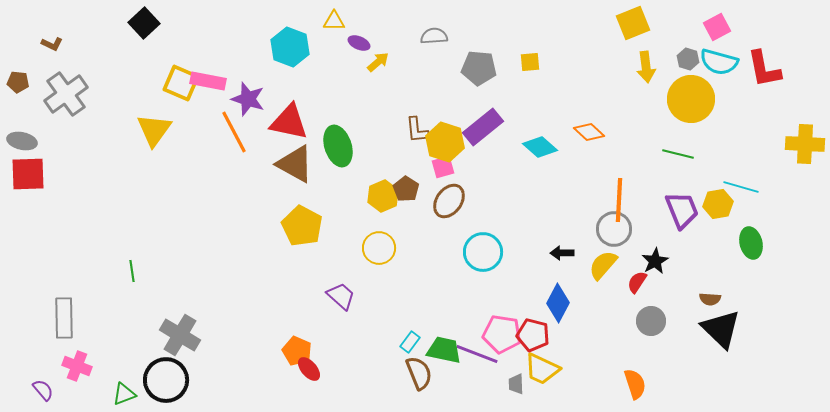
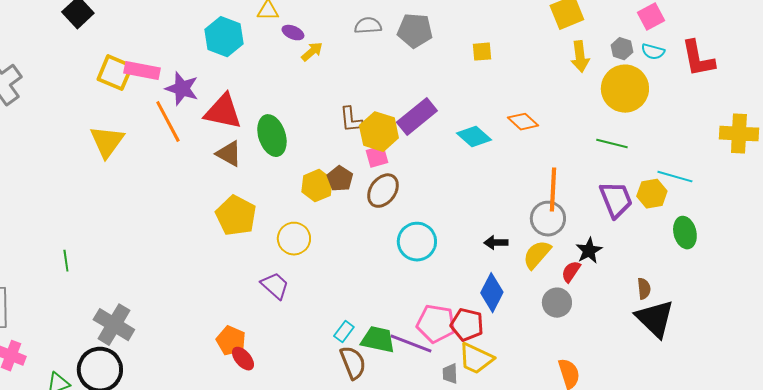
yellow square: (530, 62) -> (482, 52), moved
cyan semicircle: (719, 62) -> (653, 52), size x0.6
gray pentagon: (479, 68) -> (415, 31), moved
yellow triangle: (154, 130) -> (107, 142), moved
brown triangle: (295, 164) -> (229, 154), size x0.7
yellow circle: (379, 248) -> (294, 239), moved
brown semicircle: (710, 299) -> (644, 289), turned -100
gray circle: (651, 321) -> (557, 303), moved

